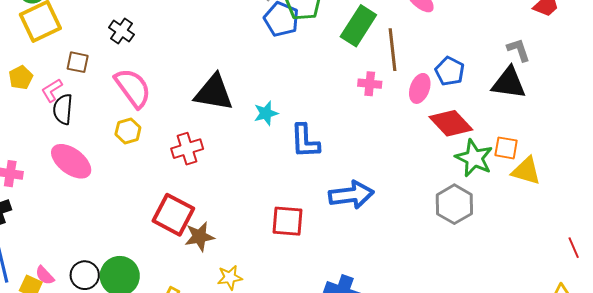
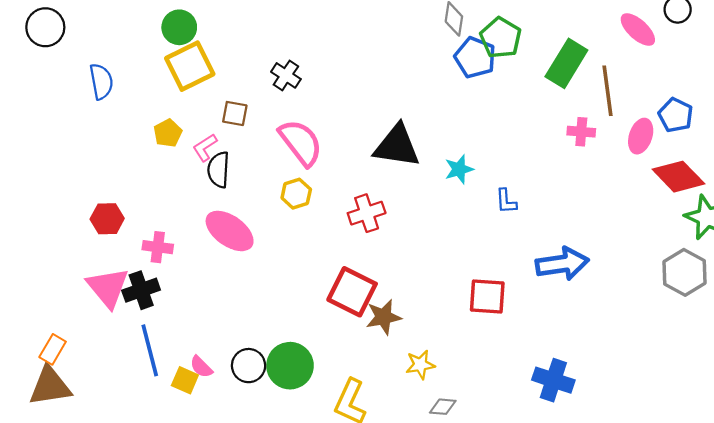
blue L-shape: (305, 141) -> (506, 201), size x0.6

